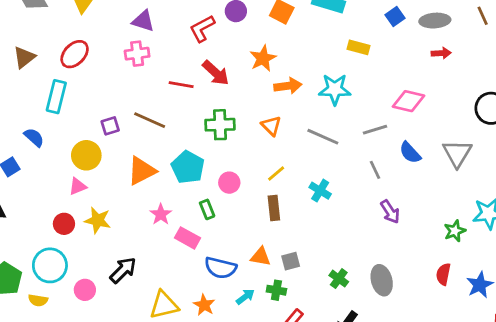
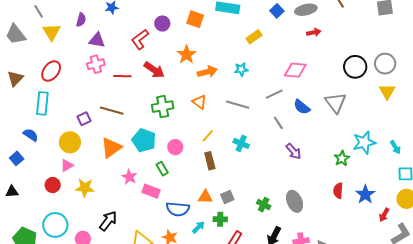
yellow rectangle: (359, 47) -> (254, 37), turned -42
red line: (181, 85) -> (122, 76), moved
cyan star: (335, 89) -> (241, 69), size x0.6
red circle: (64, 224) -> (53, 185), moved

